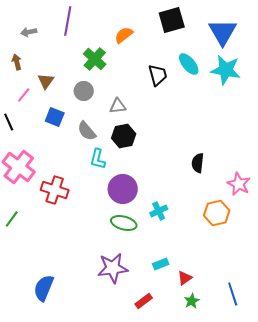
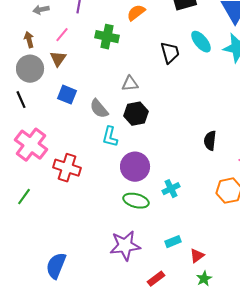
green cross: (95, 59) -> (107, 37), turned -30
gray circle: (84, 91) -> (30, 69), moved, size x1.4
pink line: (24, 95) -> (62, 35), moved

